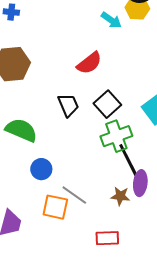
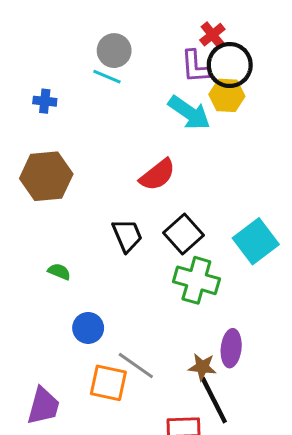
cyan arrow: (111, 20) -> (189, 113), size x1.4
green semicircle: (21, 130) -> (59, 272), size x0.5
green cross: (116, 136) -> (196, 280), turned 36
black line: (128, 160) -> (214, 400), moved

